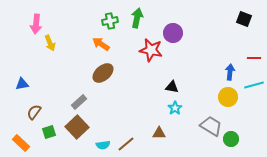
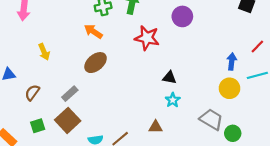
purple circle: (173, 33) -> (182, 16), moved
yellow arrow: (50, 43) -> (44, 52), moved
red line: (254, 58) -> (257, 46), turned -48
brown semicircle: (34, 112) -> (32, 93), moved

